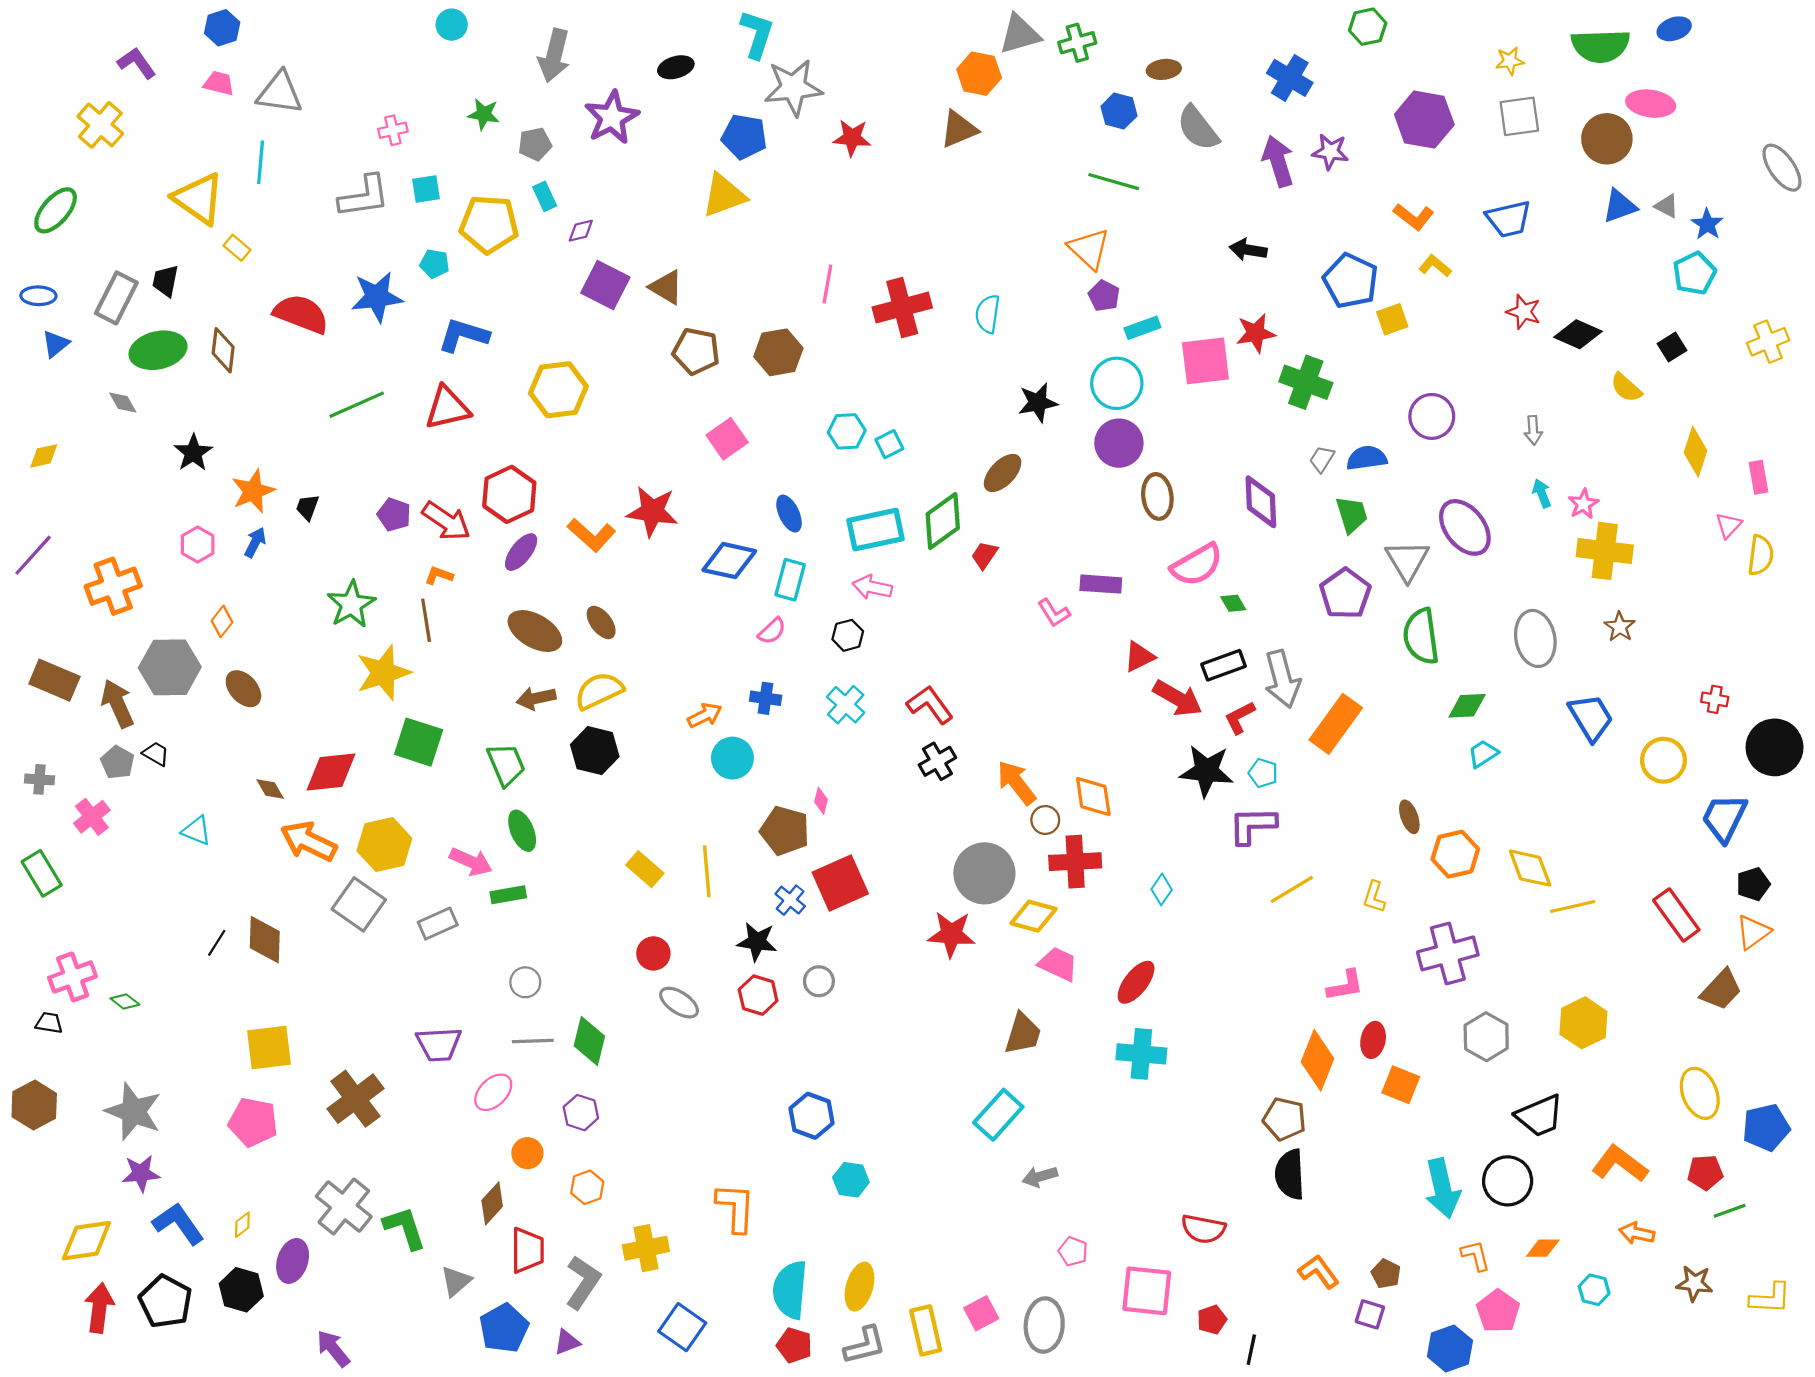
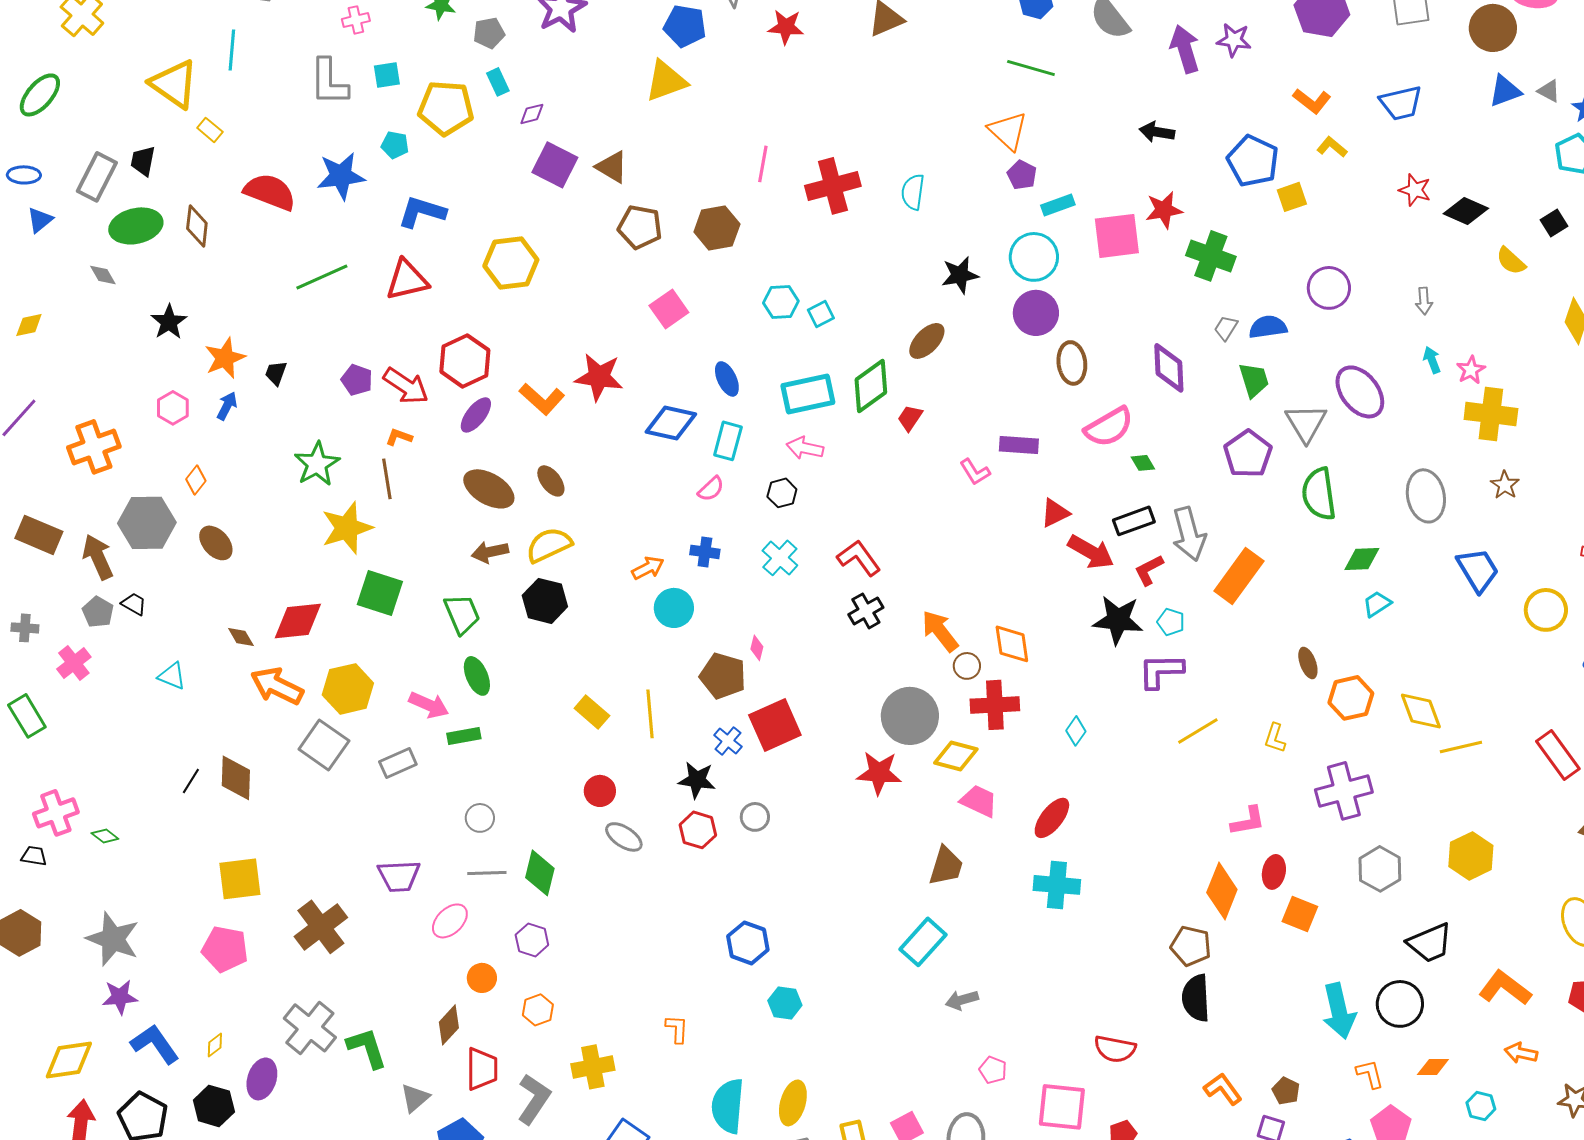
gray L-shape: (364, 196) -> (329, 82), turned 98
orange L-shape: (736, 1208) -> (677, 1029), size x0.6

